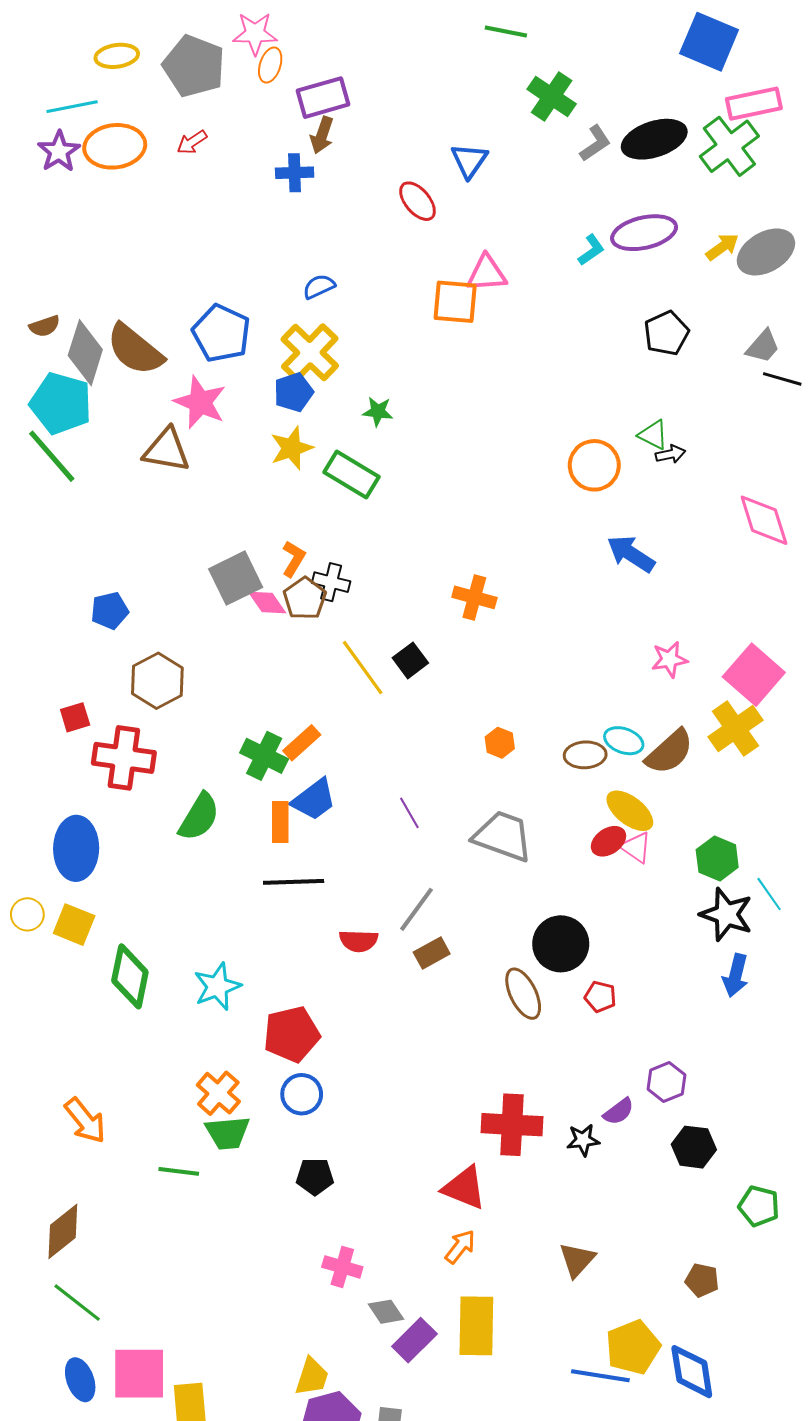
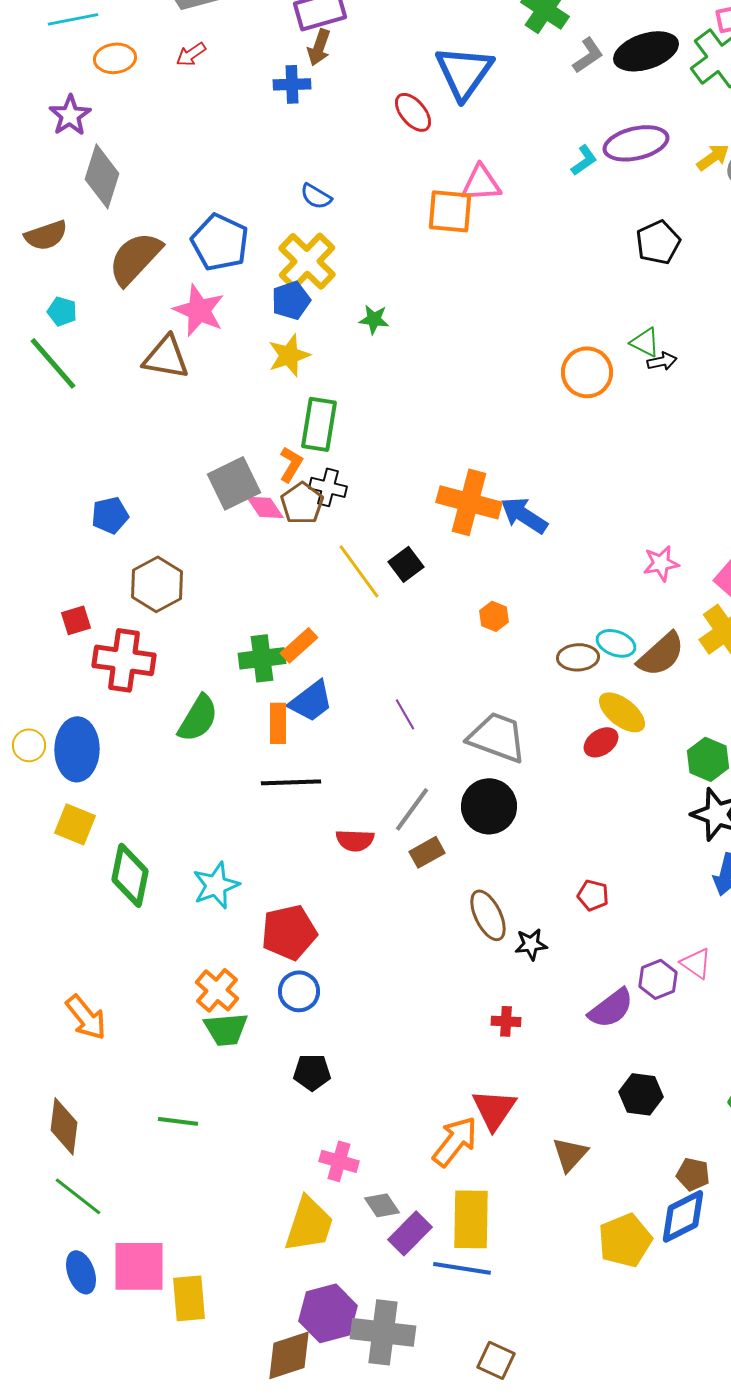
orange ellipse: (115, 146) -> (115, 58), size x0.7
purple star: (59, 151) -> (70, 115), moved
blue triangle: (469, 161) -> (464, 72), size x1.6
blue semicircle: (319, 287) -> (316, 196), turned -124
brown semicircle: (45, 326) -> (46, 235), size x1.4
brown semicircle: (135, 350) -> (135, 258), turned 94
gray diamond: (85, 353) -> (102, 176), moved
cyan pentagon: (61, 403) -> (62, 311), size x0.5
green rectangle: (351, 474) -> (319, 424), moved, turned 68
blue arrow: (631, 554) -> (524, 515), moved
orange cross: (474, 597) -> (469, 502), size x1.5
orange hexagon: (500, 743) -> (494, 616), moved
green cross: (264, 756) -> (262, 658), turned -33
pink triangle: (636, 847) -> (696, 963), moved
yellow circle: (27, 914) -> (29, 745), moved
black circle: (561, 944) -> (489, 806), moved
brown ellipse: (523, 994) -> (488, 915), moved
purple semicircle: (619, 1112) -> (611, 1008), size x1.5
red cross: (512, 1125) -> (506, 1021), size x0.5
black star: (583, 1140) -> (531, 944), moved
black hexagon: (694, 1147) -> (641, 1094), moved
green line: (179, 1171) -> (178, 1121), moved
red triangle: (464, 1188) -> (494, 1109), moved, turned 42
brown diamond: (63, 1231) -> (64, 1126), turned -44
orange arrow: (460, 1247) -> (455, 1141), size x1.5
blue diamond: (692, 1372) -> (683, 1216), moved, turned 72
blue line: (600, 1376) -> (462, 1268), moved
yellow trapezoid: (312, 1377) -> (309, 1224), moved, size x1.5

